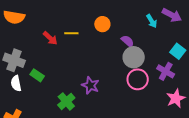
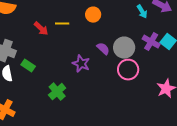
purple semicircle: (128, 41) -> (103, 49), moved
purple cross: (166, 71) -> (151, 42), moved
purple star: (90, 85) -> (81, 64), moved

